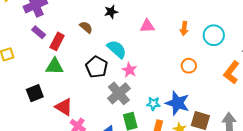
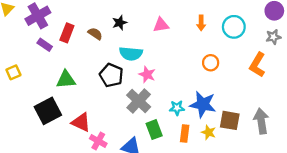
black star: (111, 12) -> (120, 23), moved
red rectangle: (57, 41) -> (67, 33), moved
cyan semicircle: (117, 49) -> (131, 54), turned 150
black square: (35, 93) -> (48, 111), size x1.4

